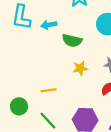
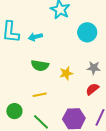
green semicircle: (72, 41) -> (40, 66), moved

